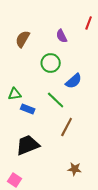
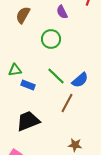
blue semicircle: (74, 81) -> (80, 80), moved

